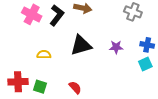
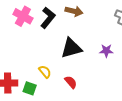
yellow semicircle: (44, 54) -> (45, 72), moved, turned 48
red semicircle: (75, 87) -> (71, 82), moved

